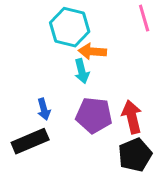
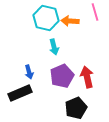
orange arrow: (92, 51) -> (70, 21), moved
purple pentagon: (94, 115) -> (62, 76), turned -30
black pentagon: (135, 155) -> (76, 108), moved

